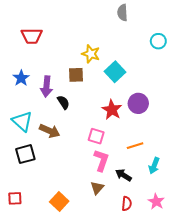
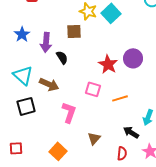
cyan square: (115, 72) -> (111, 13), moved
orange line: (135, 146) -> (120, 98), moved
pink L-shape: (101, 160) -> (69, 112), moved
black arrow: (123, 175) -> (131, 132), moved

